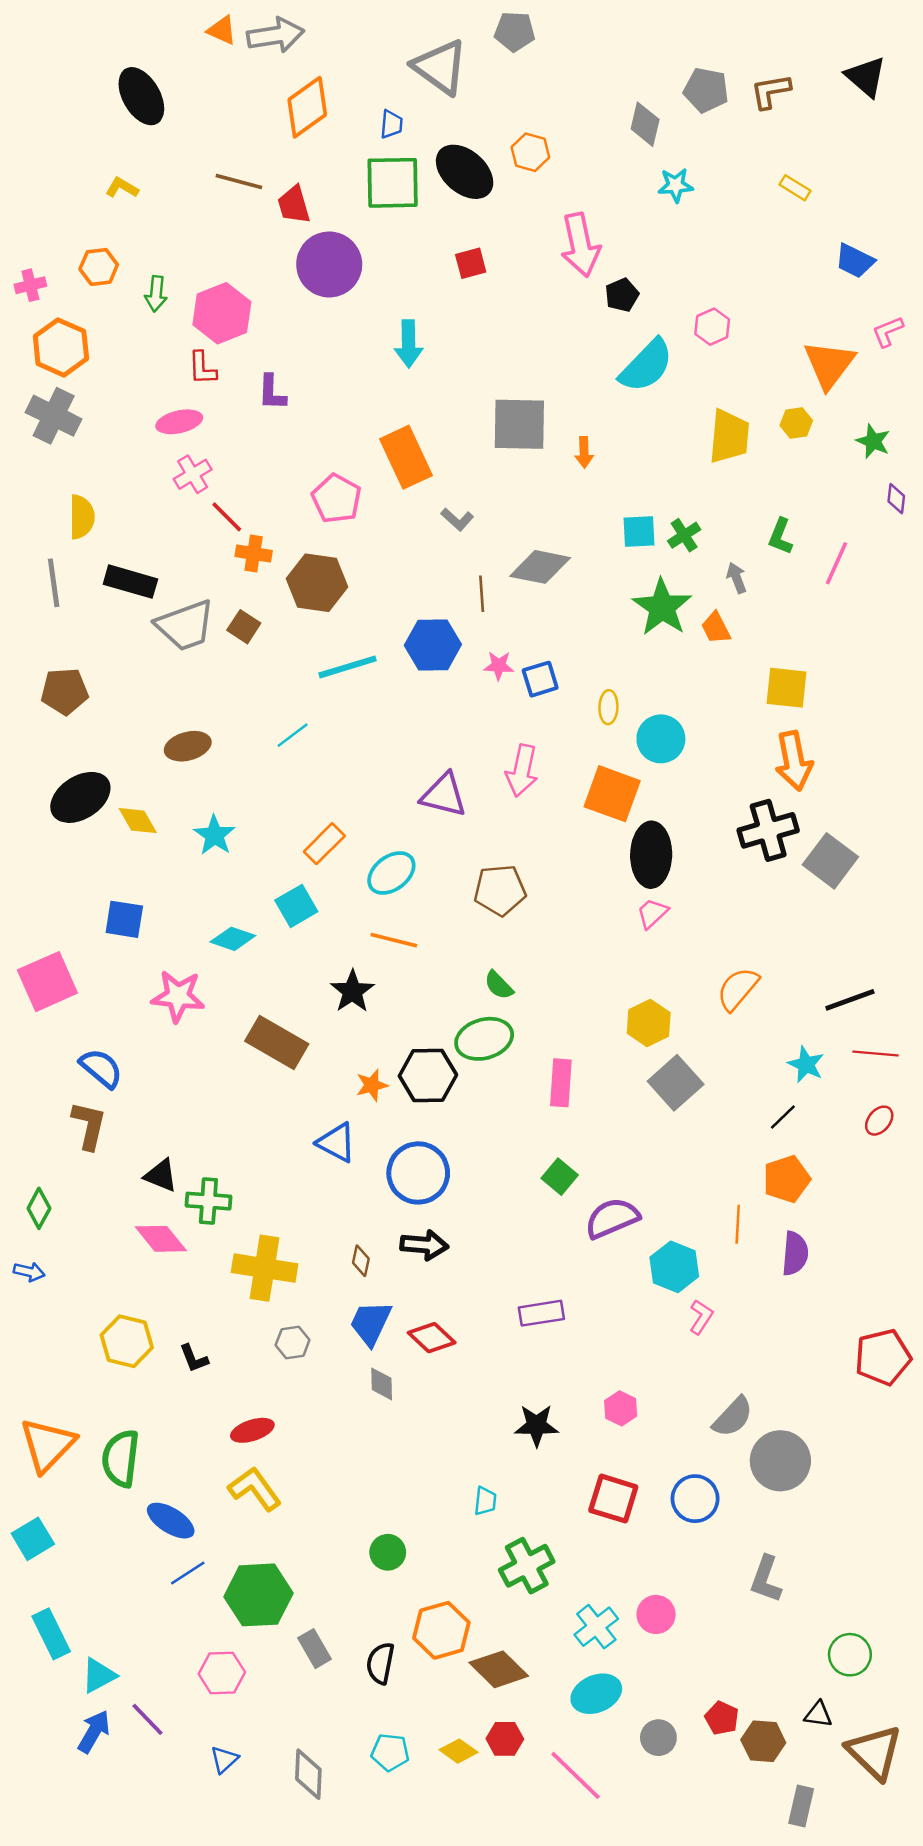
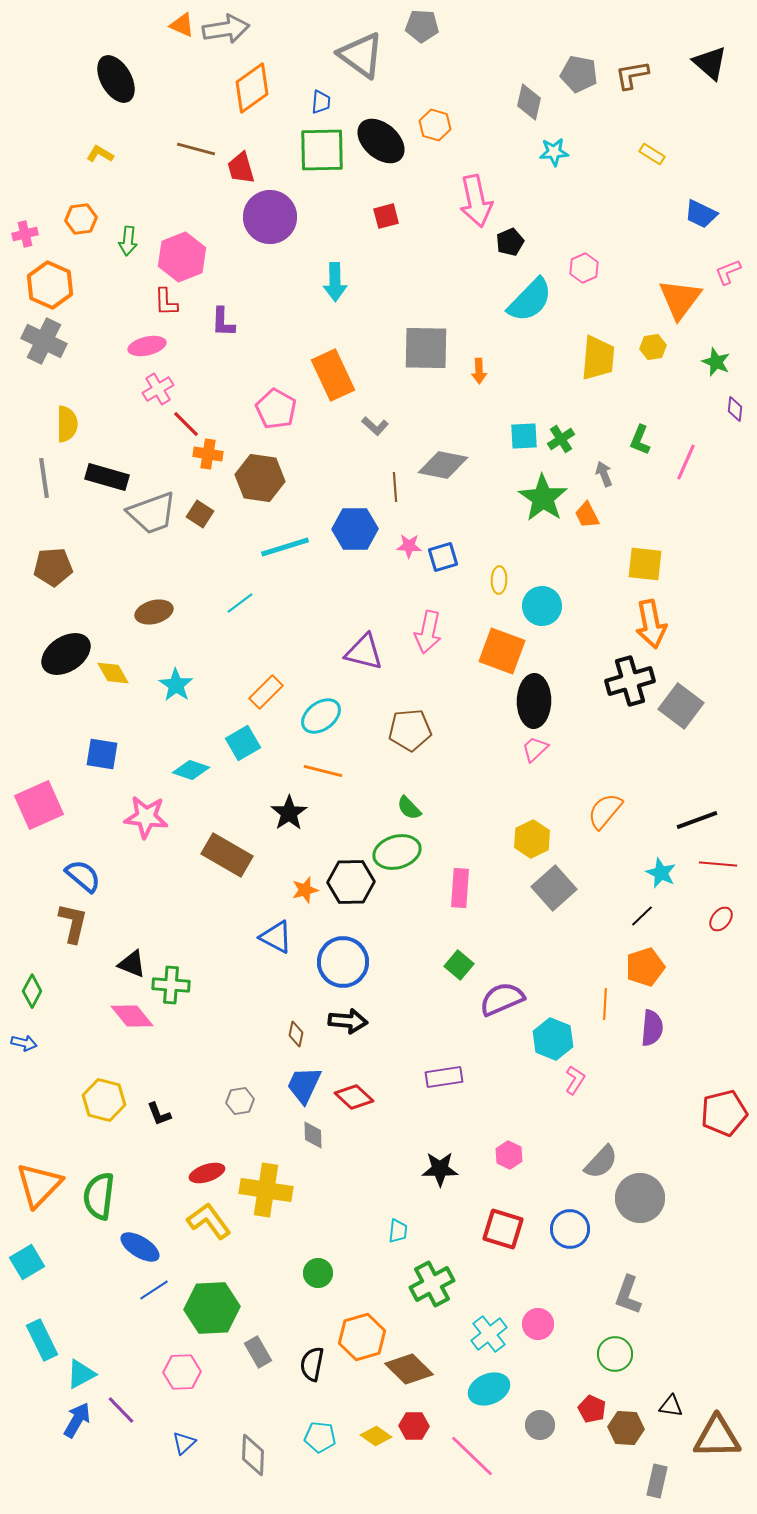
yellow cross: (265, 1268) -> (266, 1190), moved
green circle: (850, 1655) -> (615, 1354), moved
brown triangle: (874, 1752) -> (717, 1437), turned -45

